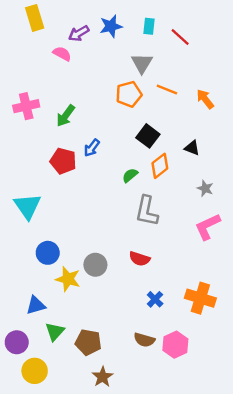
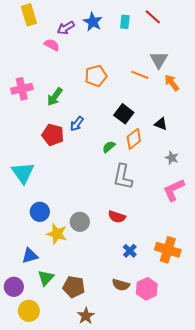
blue star: (111, 26) -> (93, 22), turned -30
red line: (180, 37) -> (153, 17), moved
gray triangle: (142, 63) -> (159, 60), moved
orange pentagon: (129, 94) -> (96, 76), moved

